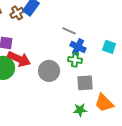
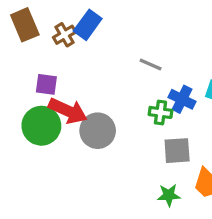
blue cross: (78, 47) -> (182, 99), moved
gray circle: (49, 71) -> (98, 131), moved

